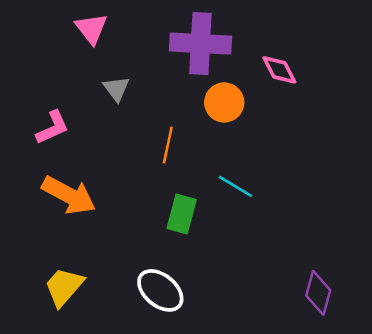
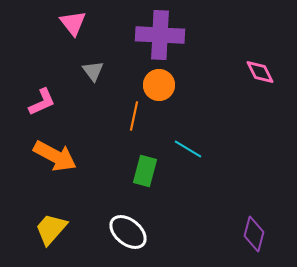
pink diamond: (279, 70) -> (260, 72), moved
orange circle: (224, 102) -> (159, 85), moved

